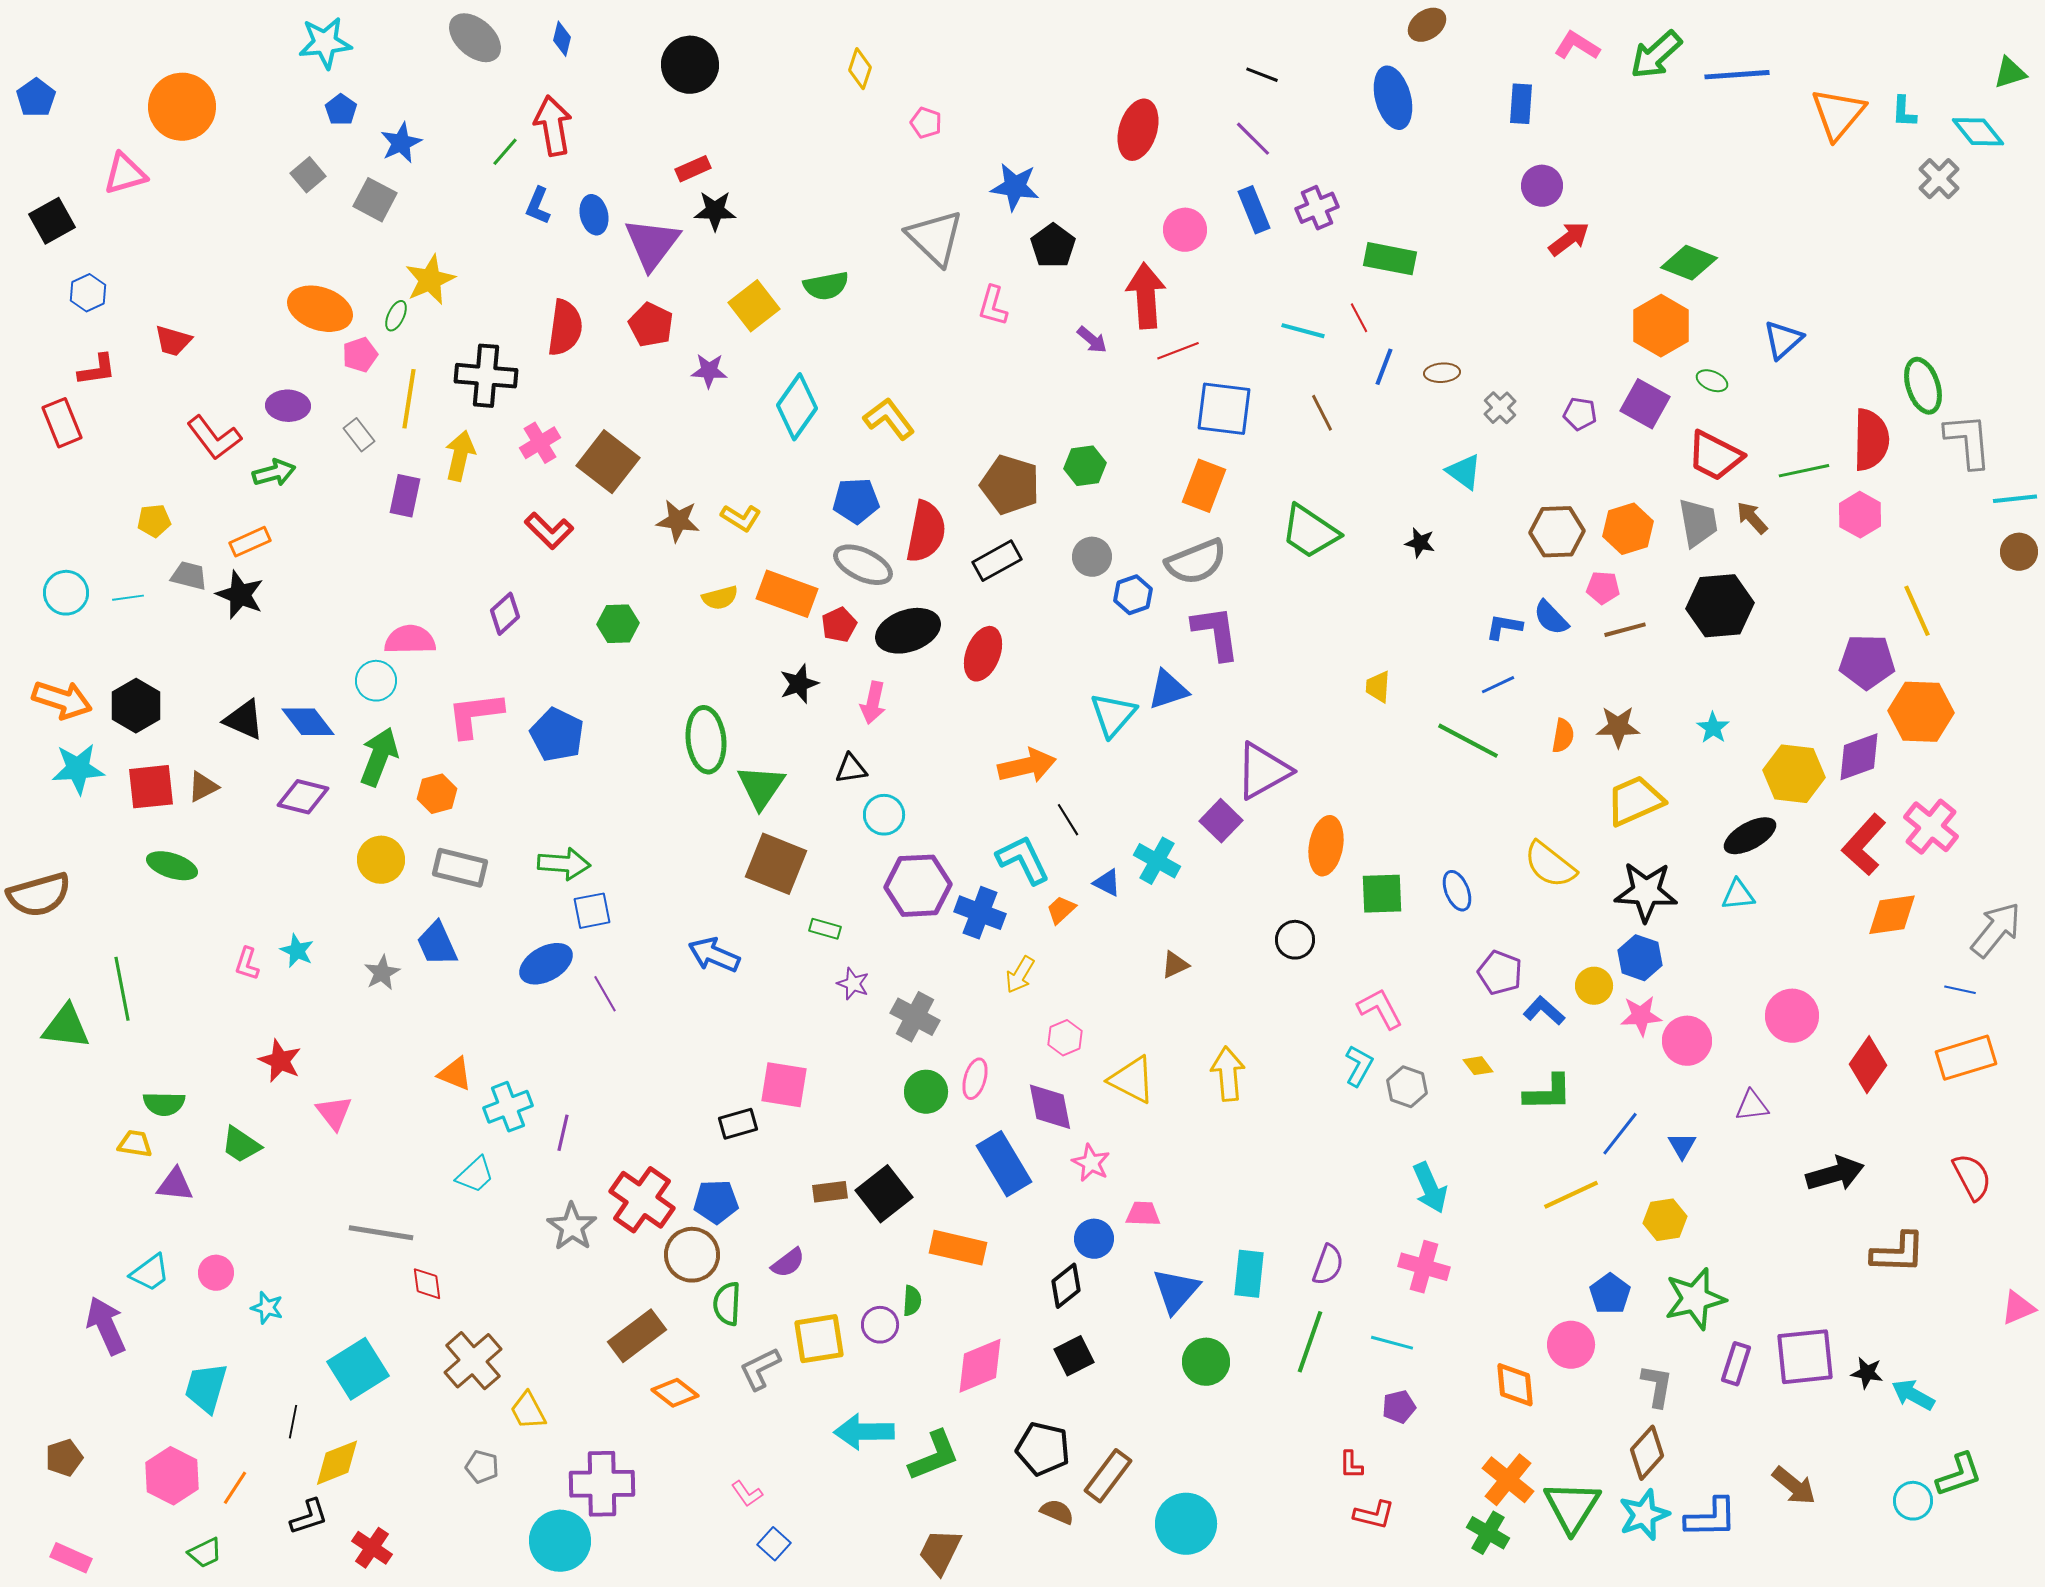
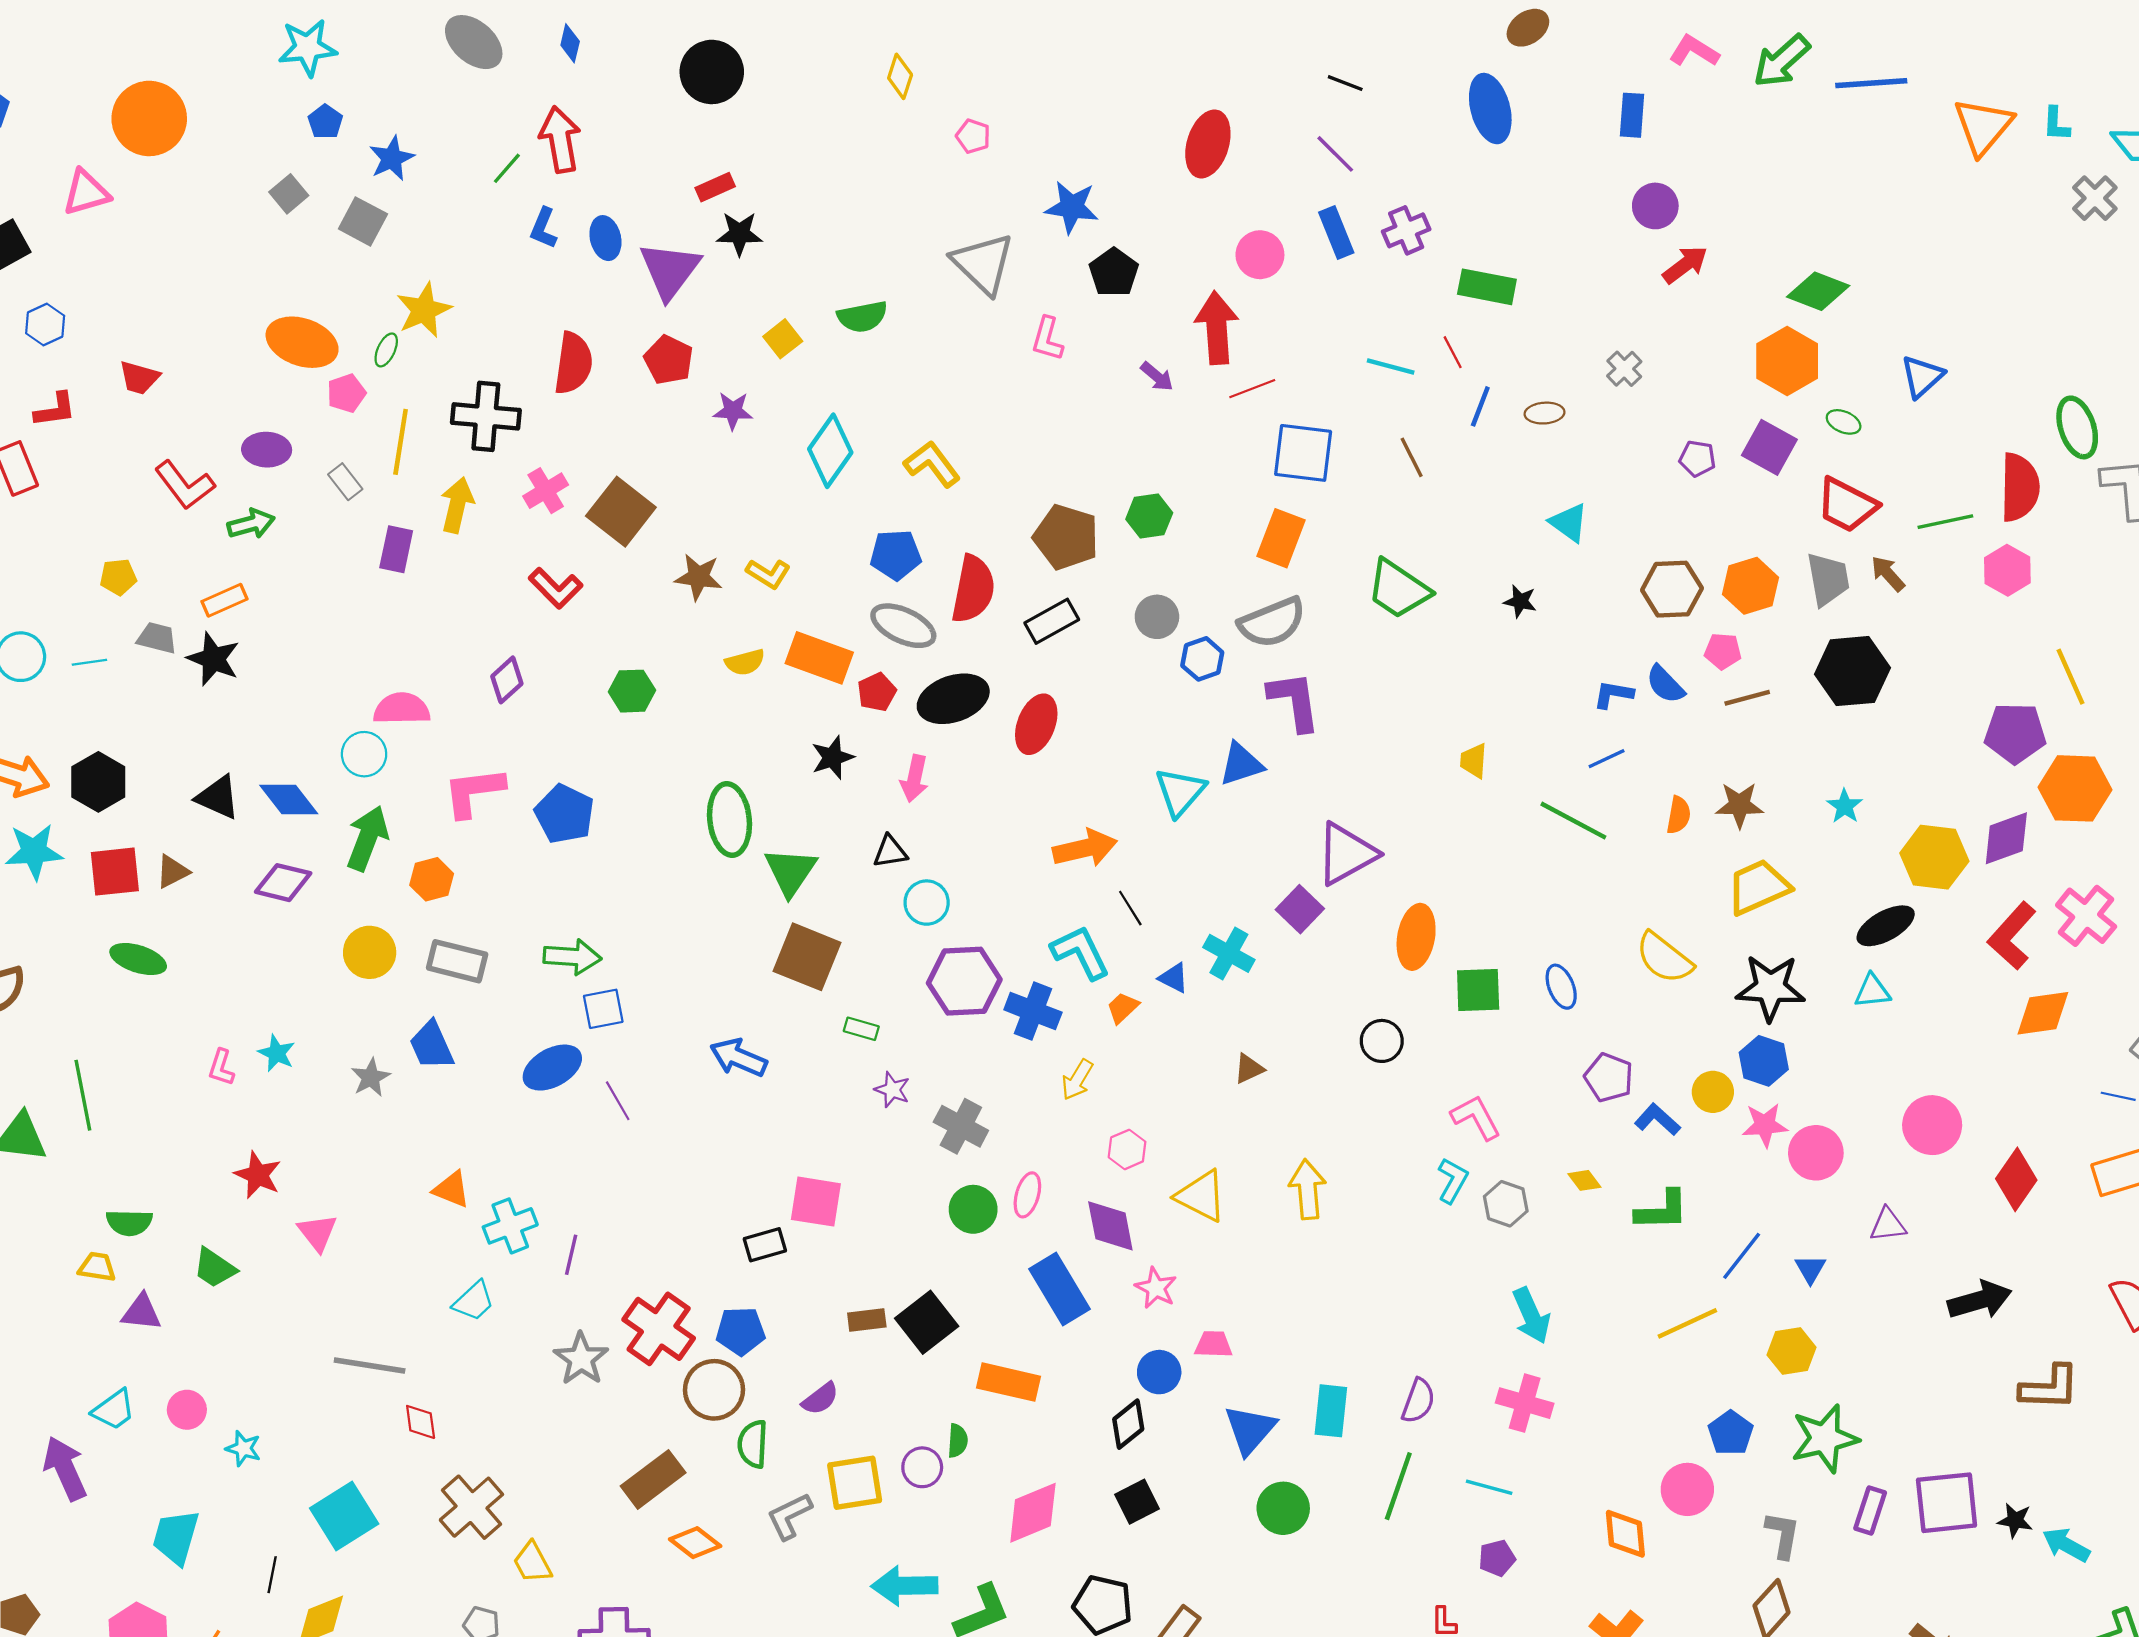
yellow square: (754, 306) -> (783, 339), size x0.7
gray cross: (1500, 408) -> (1624, 369), moved

